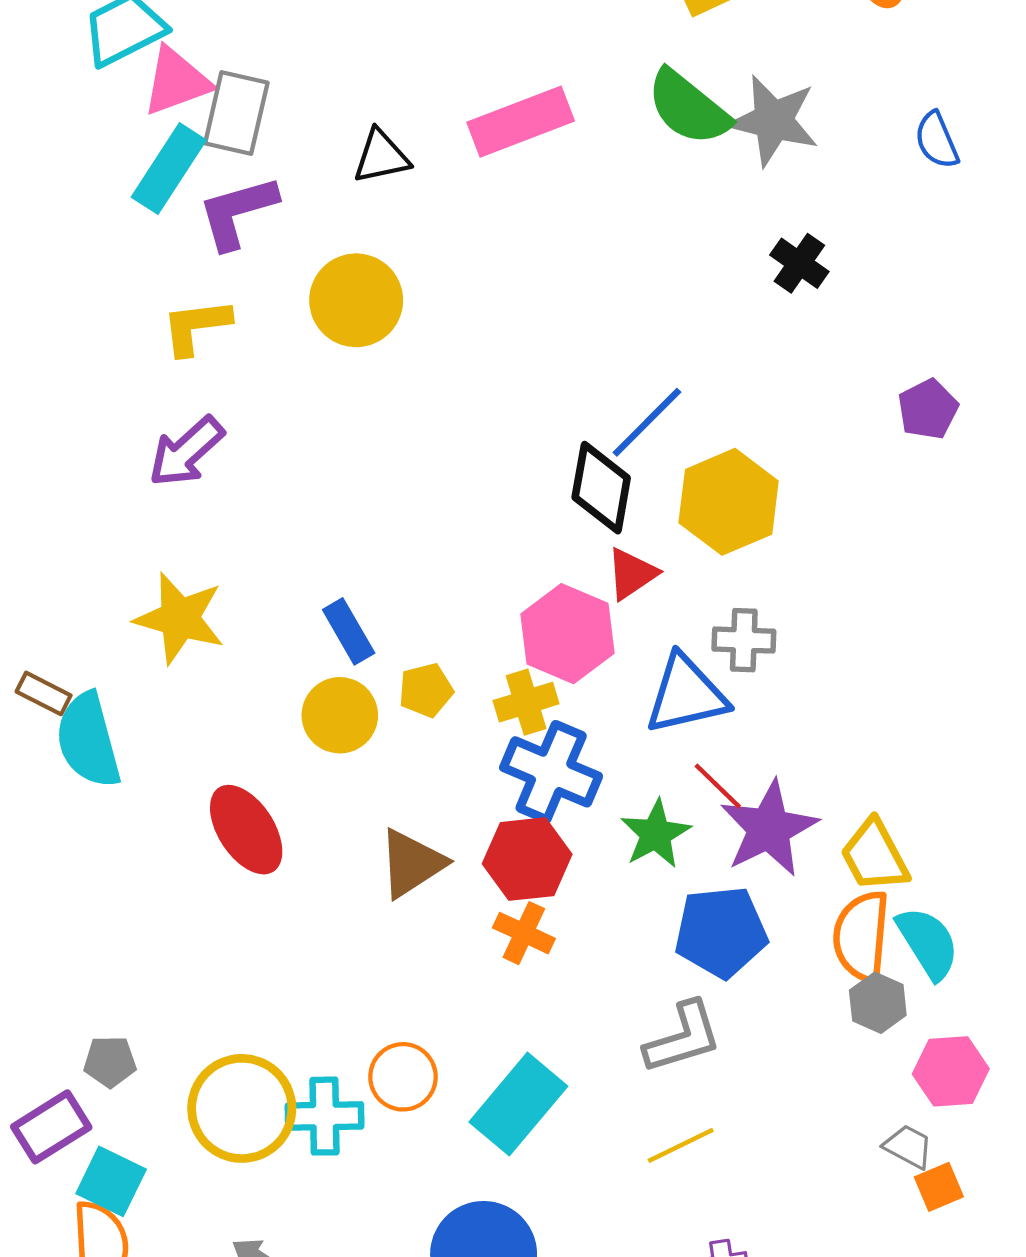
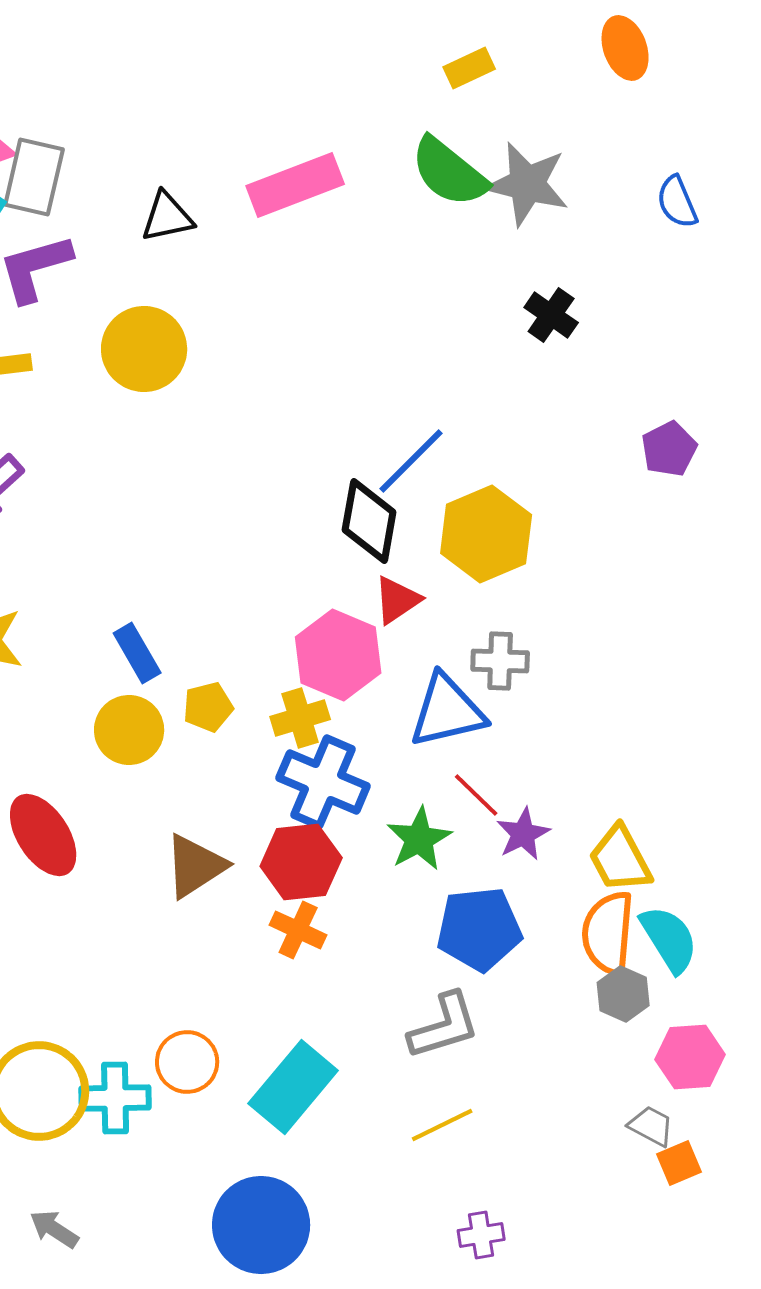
purple star: (769, 829) -> (523, 834), size x0.6

